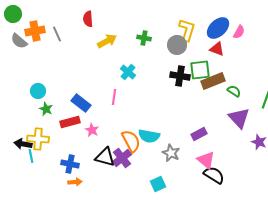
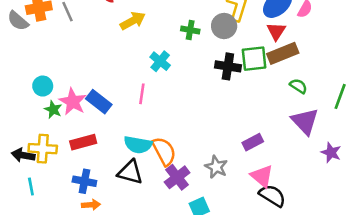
green cross: (144, 38) -> (190, 30), moved
red triangle: (217, 49) -> (276, 31), turned 42
brown rectangle: (213, 81) -> (283, 53), moved
red rectangle: (70, 122) -> (83, 142), moved
pink star: (92, 130) -> (73, 102), moved, size x1.5
cyan semicircle: (149, 136) -> (138, 145), moved
cyan line: (31, 156) -> (31, 186), moved
purple cross: (122, 158) -> (177, 177), moved

